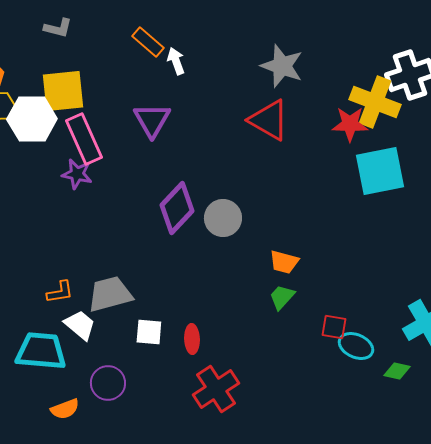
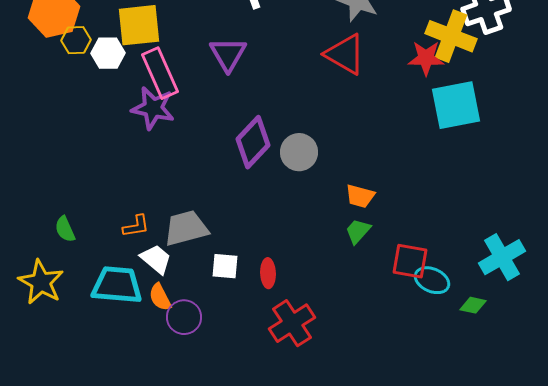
white hexagon: (32, 119) -> (108, 53), size x0.7
purple star: (77, 174) -> (153, 108), size x1.4
red square: (334, 327) -> (410, 261), size x1.4
orange semicircle: (65, 409) -> (160, 297), moved, turned 84

